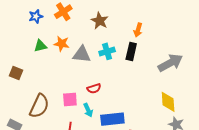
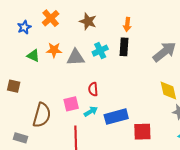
green triangle: (40, 46) -> (33, 56), turned 48
red semicircle: (94, 89) -> (93, 89), turned 112
cyan arrow: (88, 110) -> (91, 111), turned -88

